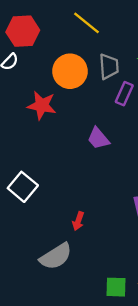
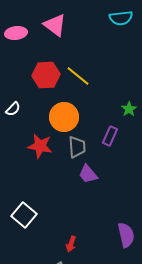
red hexagon: (23, 31) -> (46, 75), moved
gray trapezoid: (109, 67) -> (77, 147), moved

